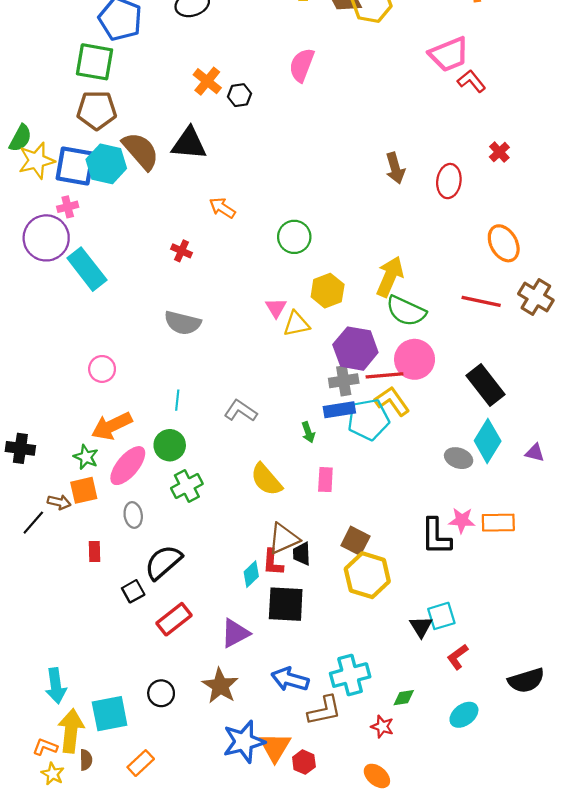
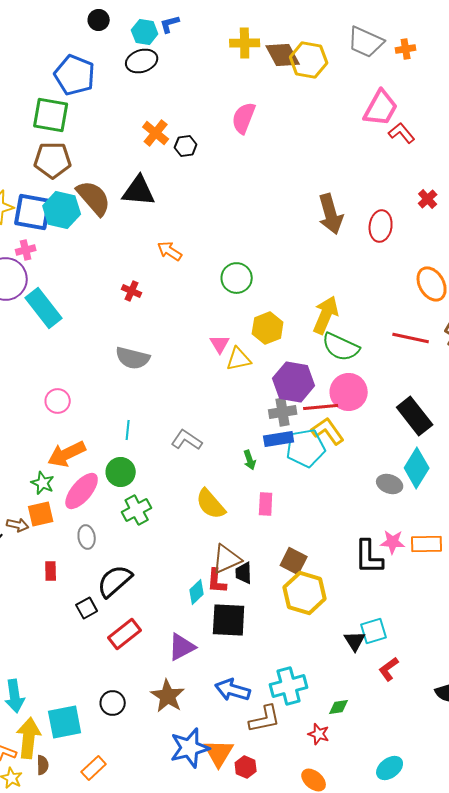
pink trapezoid: (449, 54) -> (381, 108), turned -39
brown arrow: (395, 168) -> (331, 214), size x1.4
cyan ellipse: (464, 715) -> (390, 768), moved

